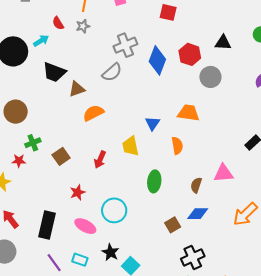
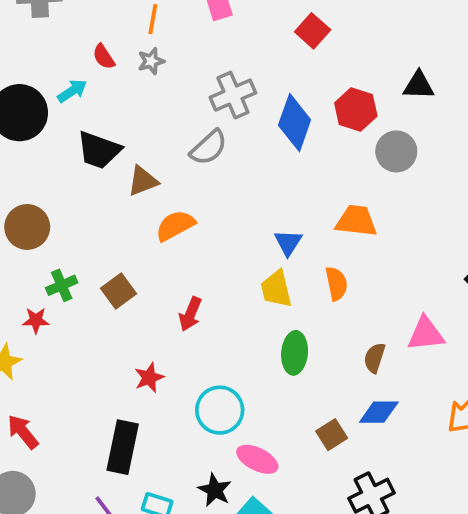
red square: (168, 12) -> (313, 31), turned 30
yellow trapezoid: (131, 146) -> (276, 289), moved
brown square: (61, 156) -> (118, 291), moved
black rectangle: (47, 225) -> (123, 447), moved
pink ellipse: (85, 226) -> (257, 459), moved

